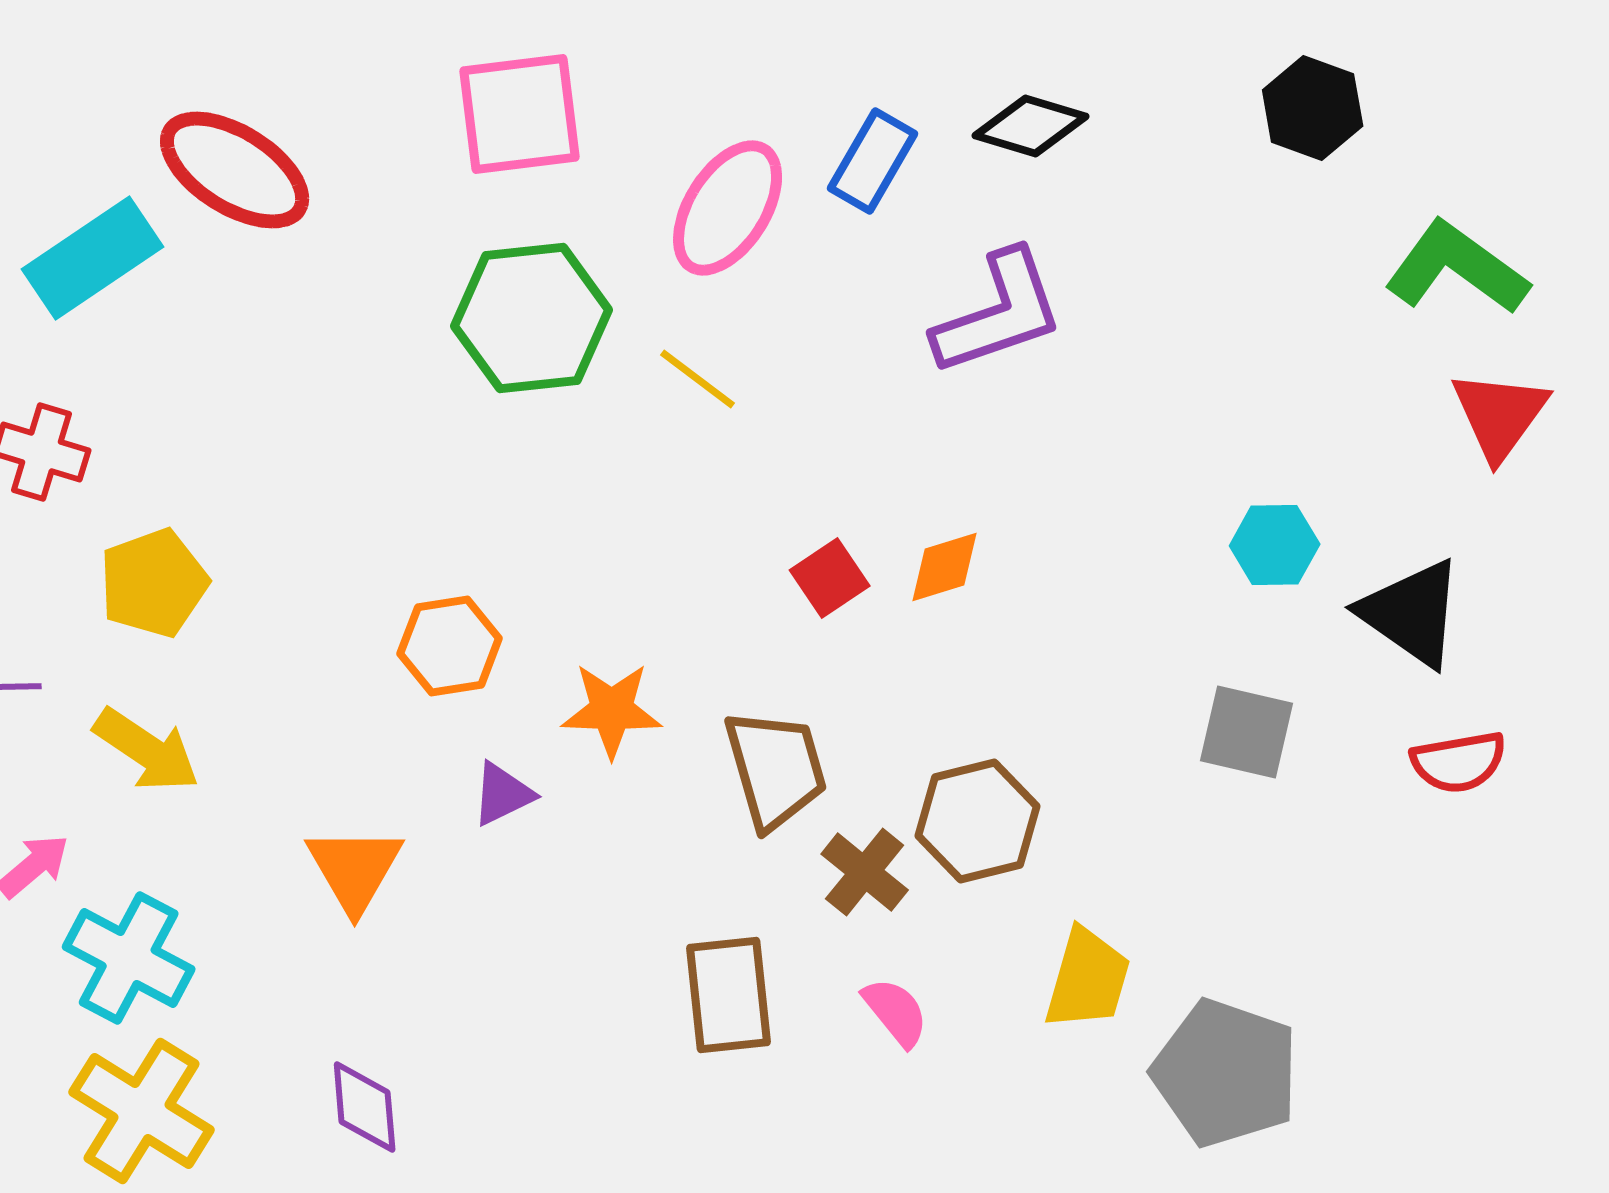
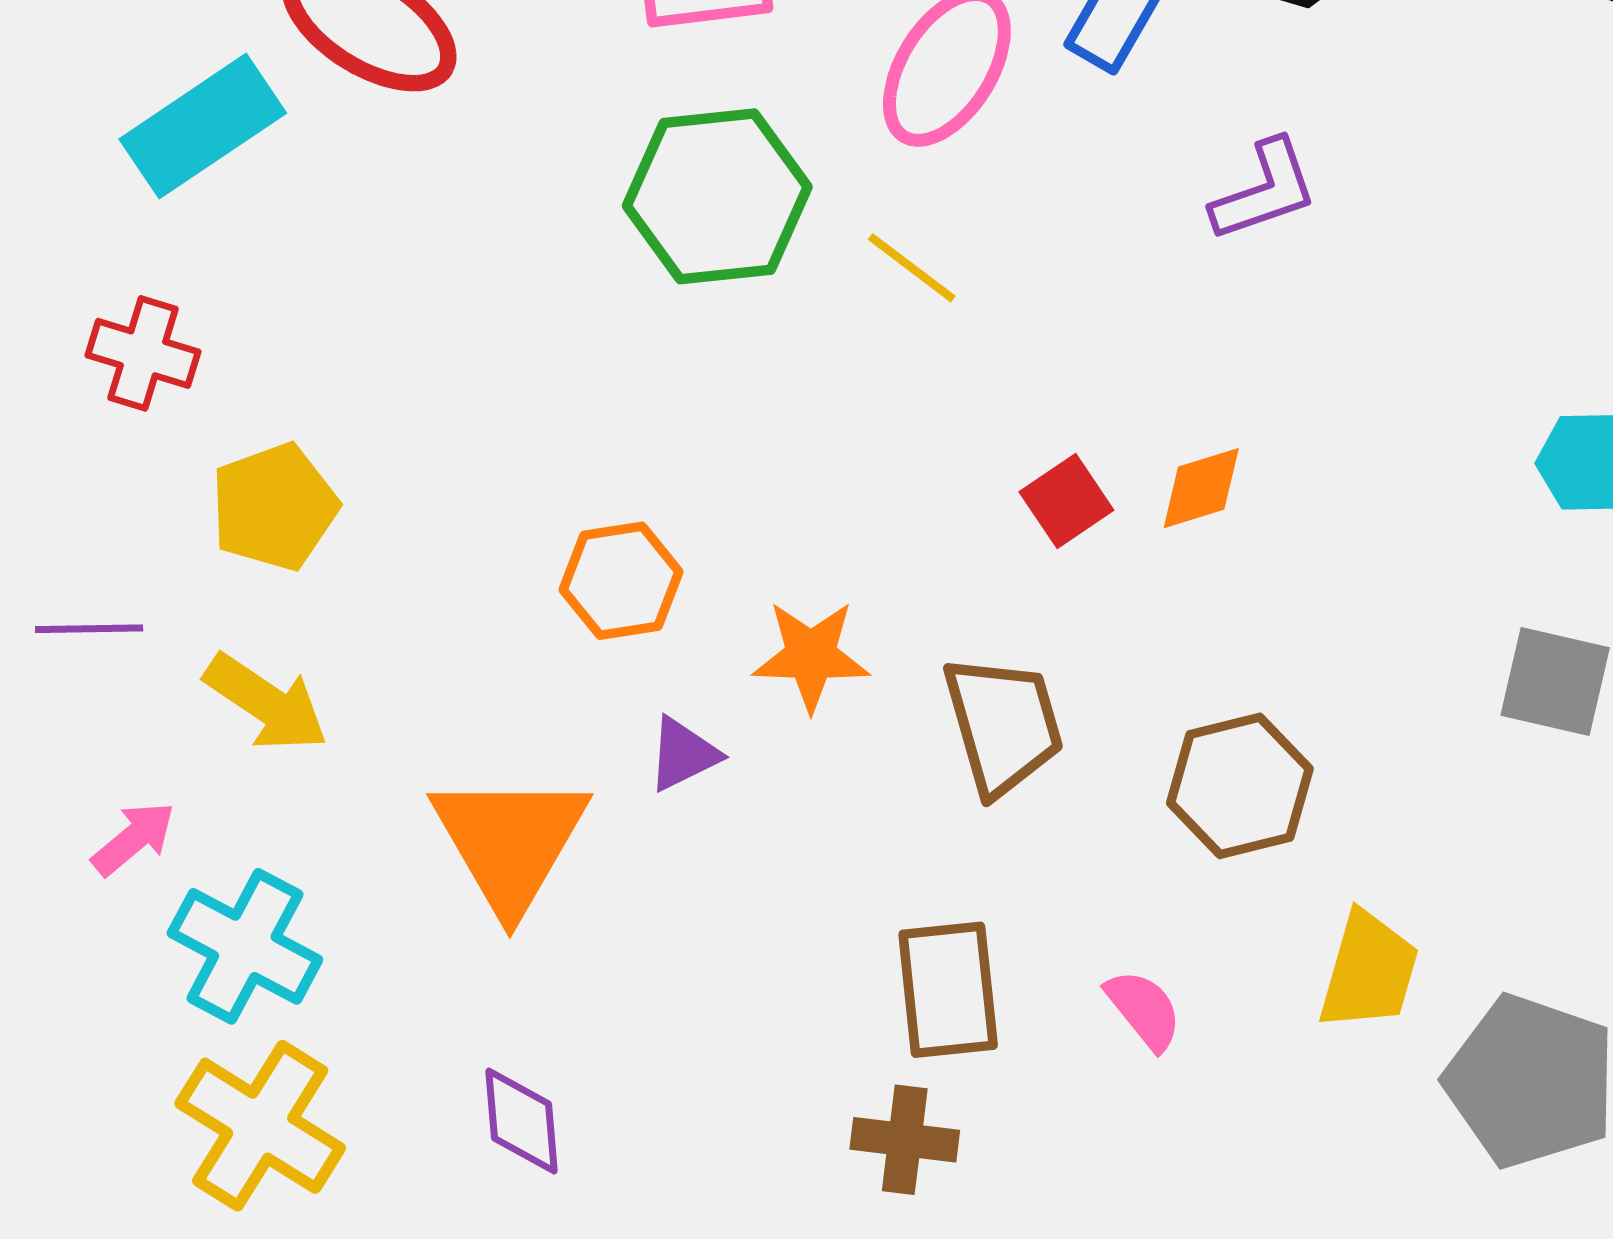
purple L-shape: (999, 313) -> (1264, 191), size x0.7
orange triangle: (355, 869) -> (510, 842), size x1.4
brown cross: (865, 872) -> (905, 1140), moved, turned -32

